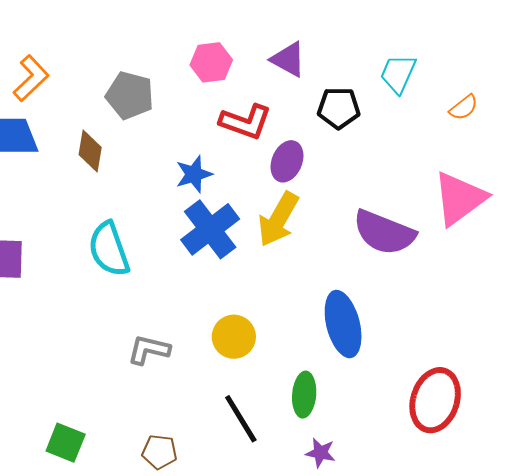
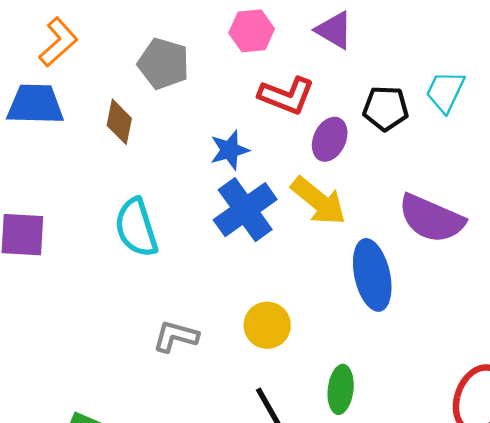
cyan trapezoid: (398, 74) -> (445, 92), moved
black pentagon: (339, 108) -> (386, 108), moved
yellow arrow: (278, 219) -> (318, 201), turned -82
blue ellipse: (343, 324) -> (372, 275), moved

